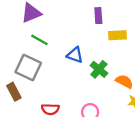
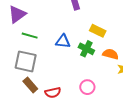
yellow rectangle: (117, 35) -> (98, 31), moved, turned 42
brown rectangle: (14, 92) -> (30, 85), moved

